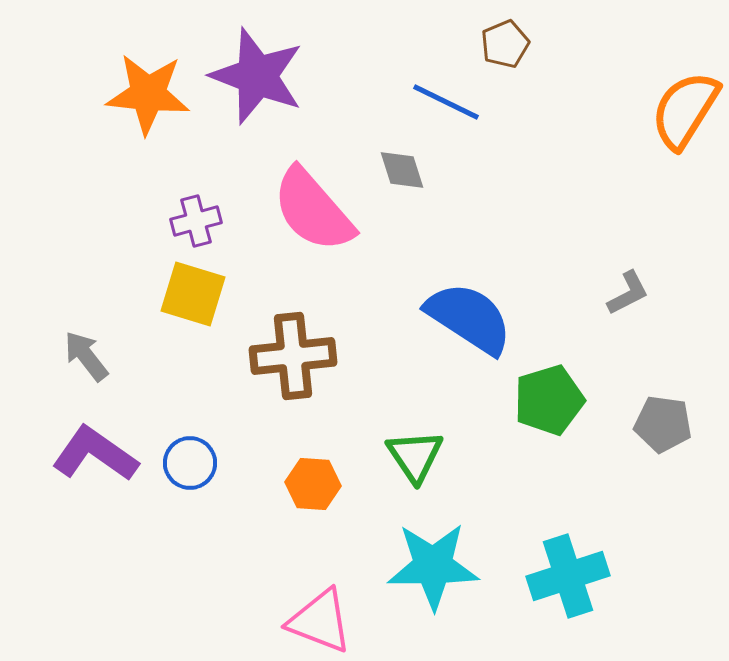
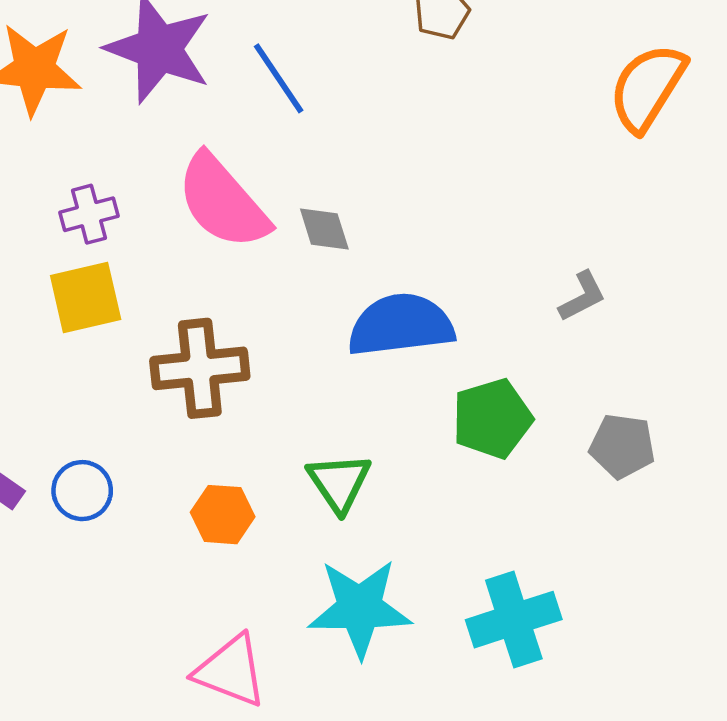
blue line: (446, 102) -> (279, 78), moved, turned 30
gray diamond: (402, 170) -> (324, 229), moved
yellow square: (193, 294) -> (86, 298), turned -30
blue semicircle: (469, 318) -> (401, 325), turned -40

